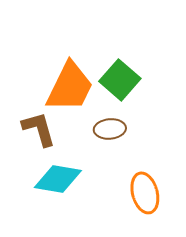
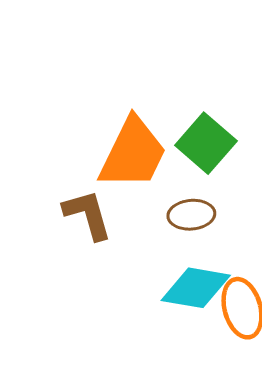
cyan diamond: (58, 179) -> (196, 288), moved

